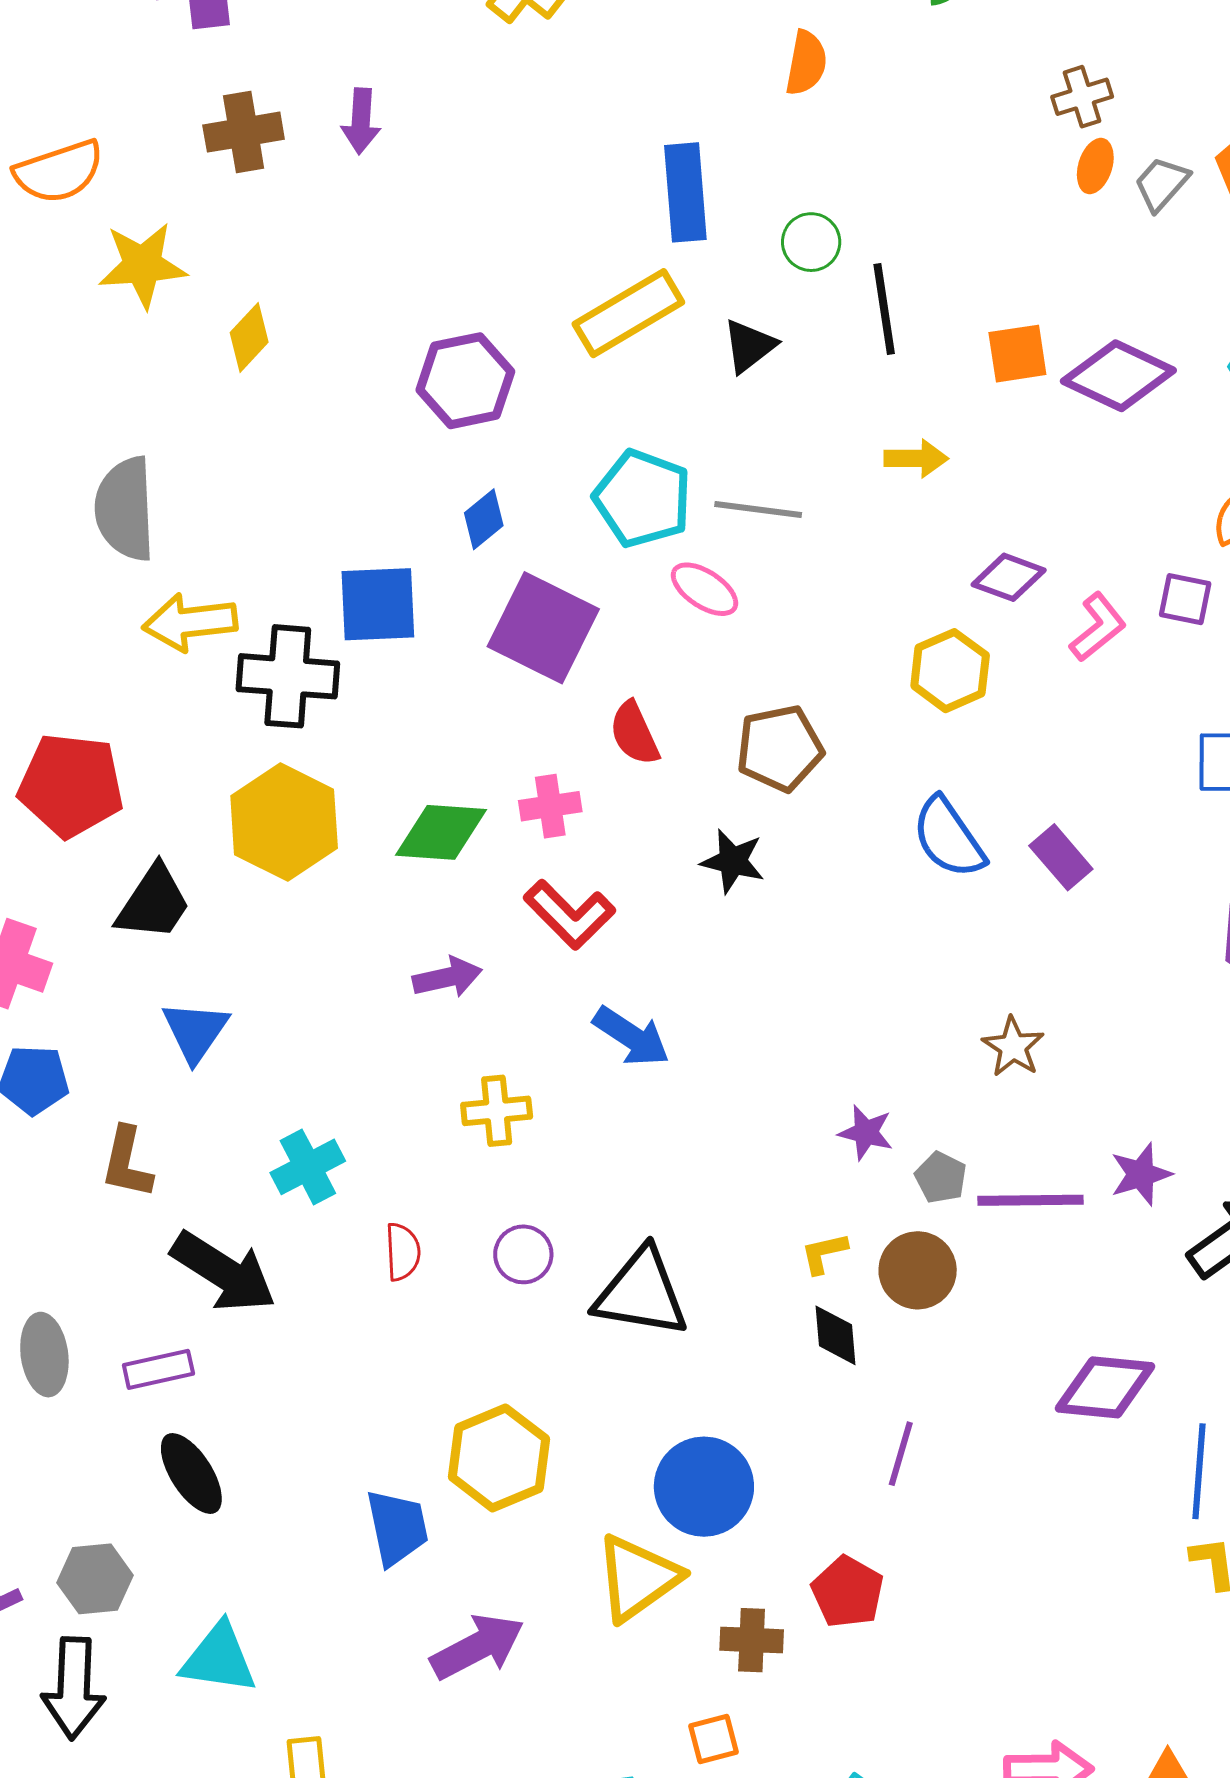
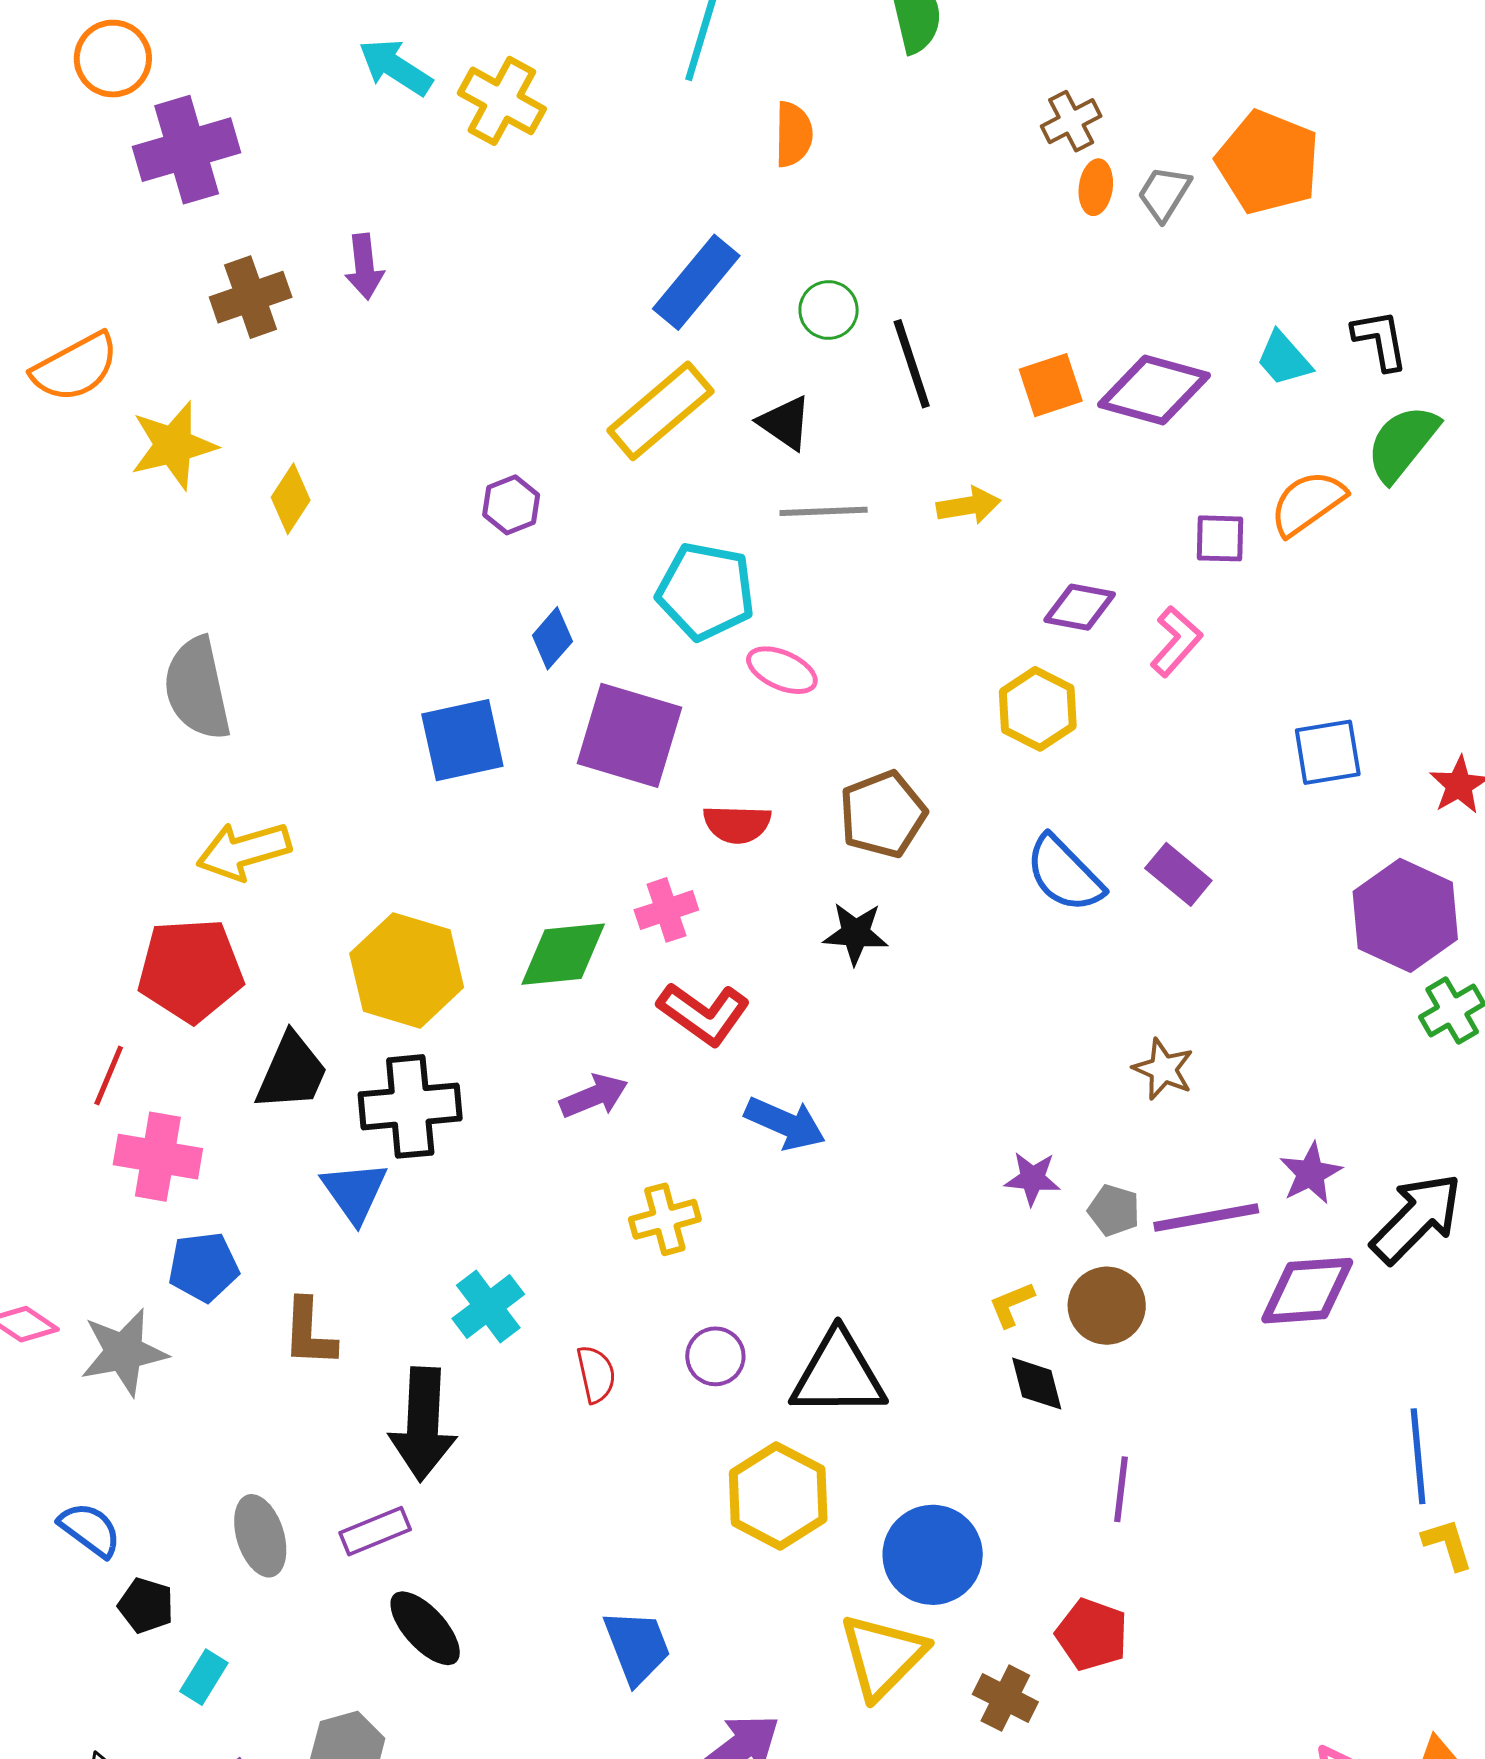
blue rectangle: (685, 192) -> (696, 282), turned 54
black triangle: (749, 346) -> (785, 423), turned -38
purple hexagon: (465, 381) -> (511, 505), size x0.6
gray line: (758, 509) -> (824, 511), moved
purple square: (1185, 599) -> (1220, 538), moved
yellow arrow: (190, 622) -> (244, 851), moved
black cross: (288, 676) -> (410, 1106), moved
red semicircle: (634, 733) -> (737, 824), turned -54
black arrow: (224, 1272) -> (423, 1424), turned 70
purple diamond: (1105, 1387) -> (1307, 1291), moved
yellow hexagon: (499, 1458) -> (778, 1496), moved
brown cross: (752, 1640) -> (1005, 1698), turned 34

